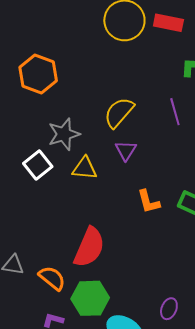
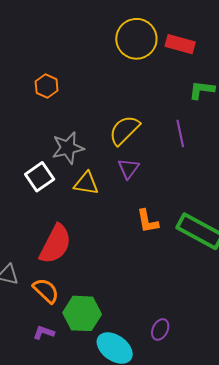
orange hexagon: (38, 74) -> (47, 86), size x0.6
red semicircle: (89, 247) -> (55, 244), moved

